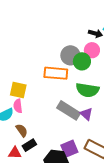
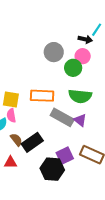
gray circle: (70, 55) -> (54, 52), moved
orange rectangle: (56, 73) -> (42, 96), moved
black rectangle: (29, 145) -> (32, 142), moved, size x1.5

